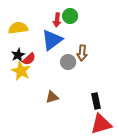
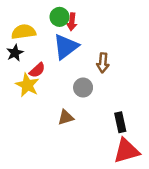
green circle: (70, 16) -> (60, 17), moved
black star: (18, 55) -> (15, 53), moved
gray circle: (68, 62) -> (83, 88), moved

